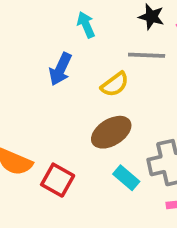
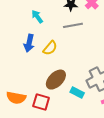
yellow semicircle: (115, 84) -> (50, 48), moved
brown ellipse: (111, 132) -> (56, 80), moved

